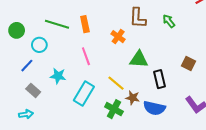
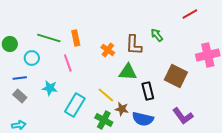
brown L-shape: (138, 18) -> (134, 45), moved
pink line: (86, 56) -> (68, 63), moved
brown square: (188, 64) -> (176, 76), size x1.6
blue line: (27, 66) -> (20, 78), turned 40
gray rectangle: (33, 90) -> (20, 96), moved

